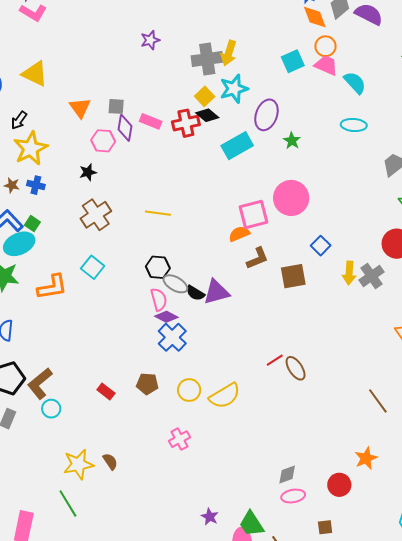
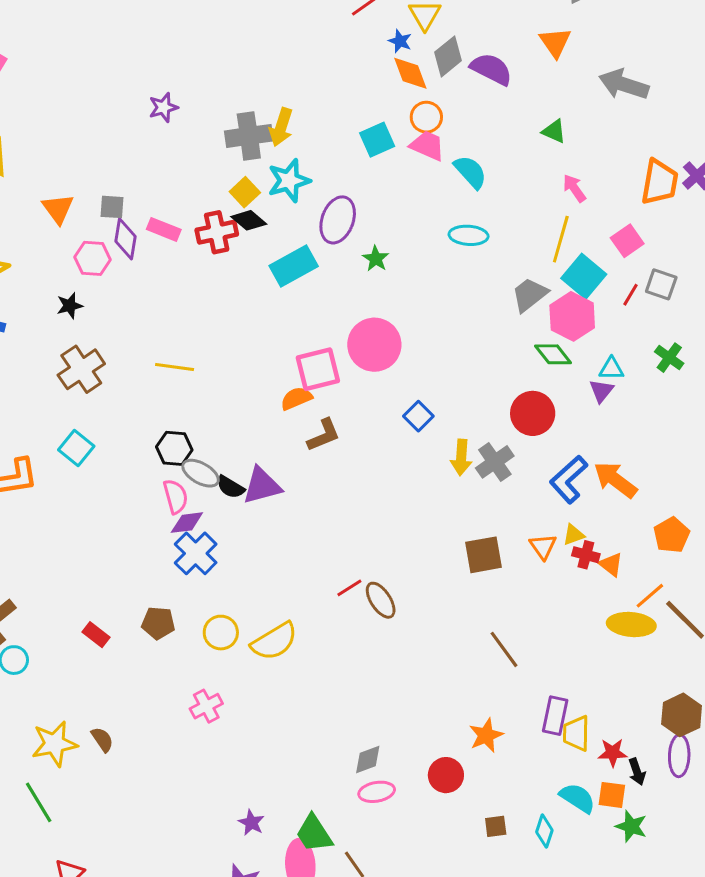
brown square: (293, 276) -> (484, 555), moved
purple diamond: (166, 317) -> (187, 523), turned -35
brown square: (325, 527) -> (496, 826), moved

